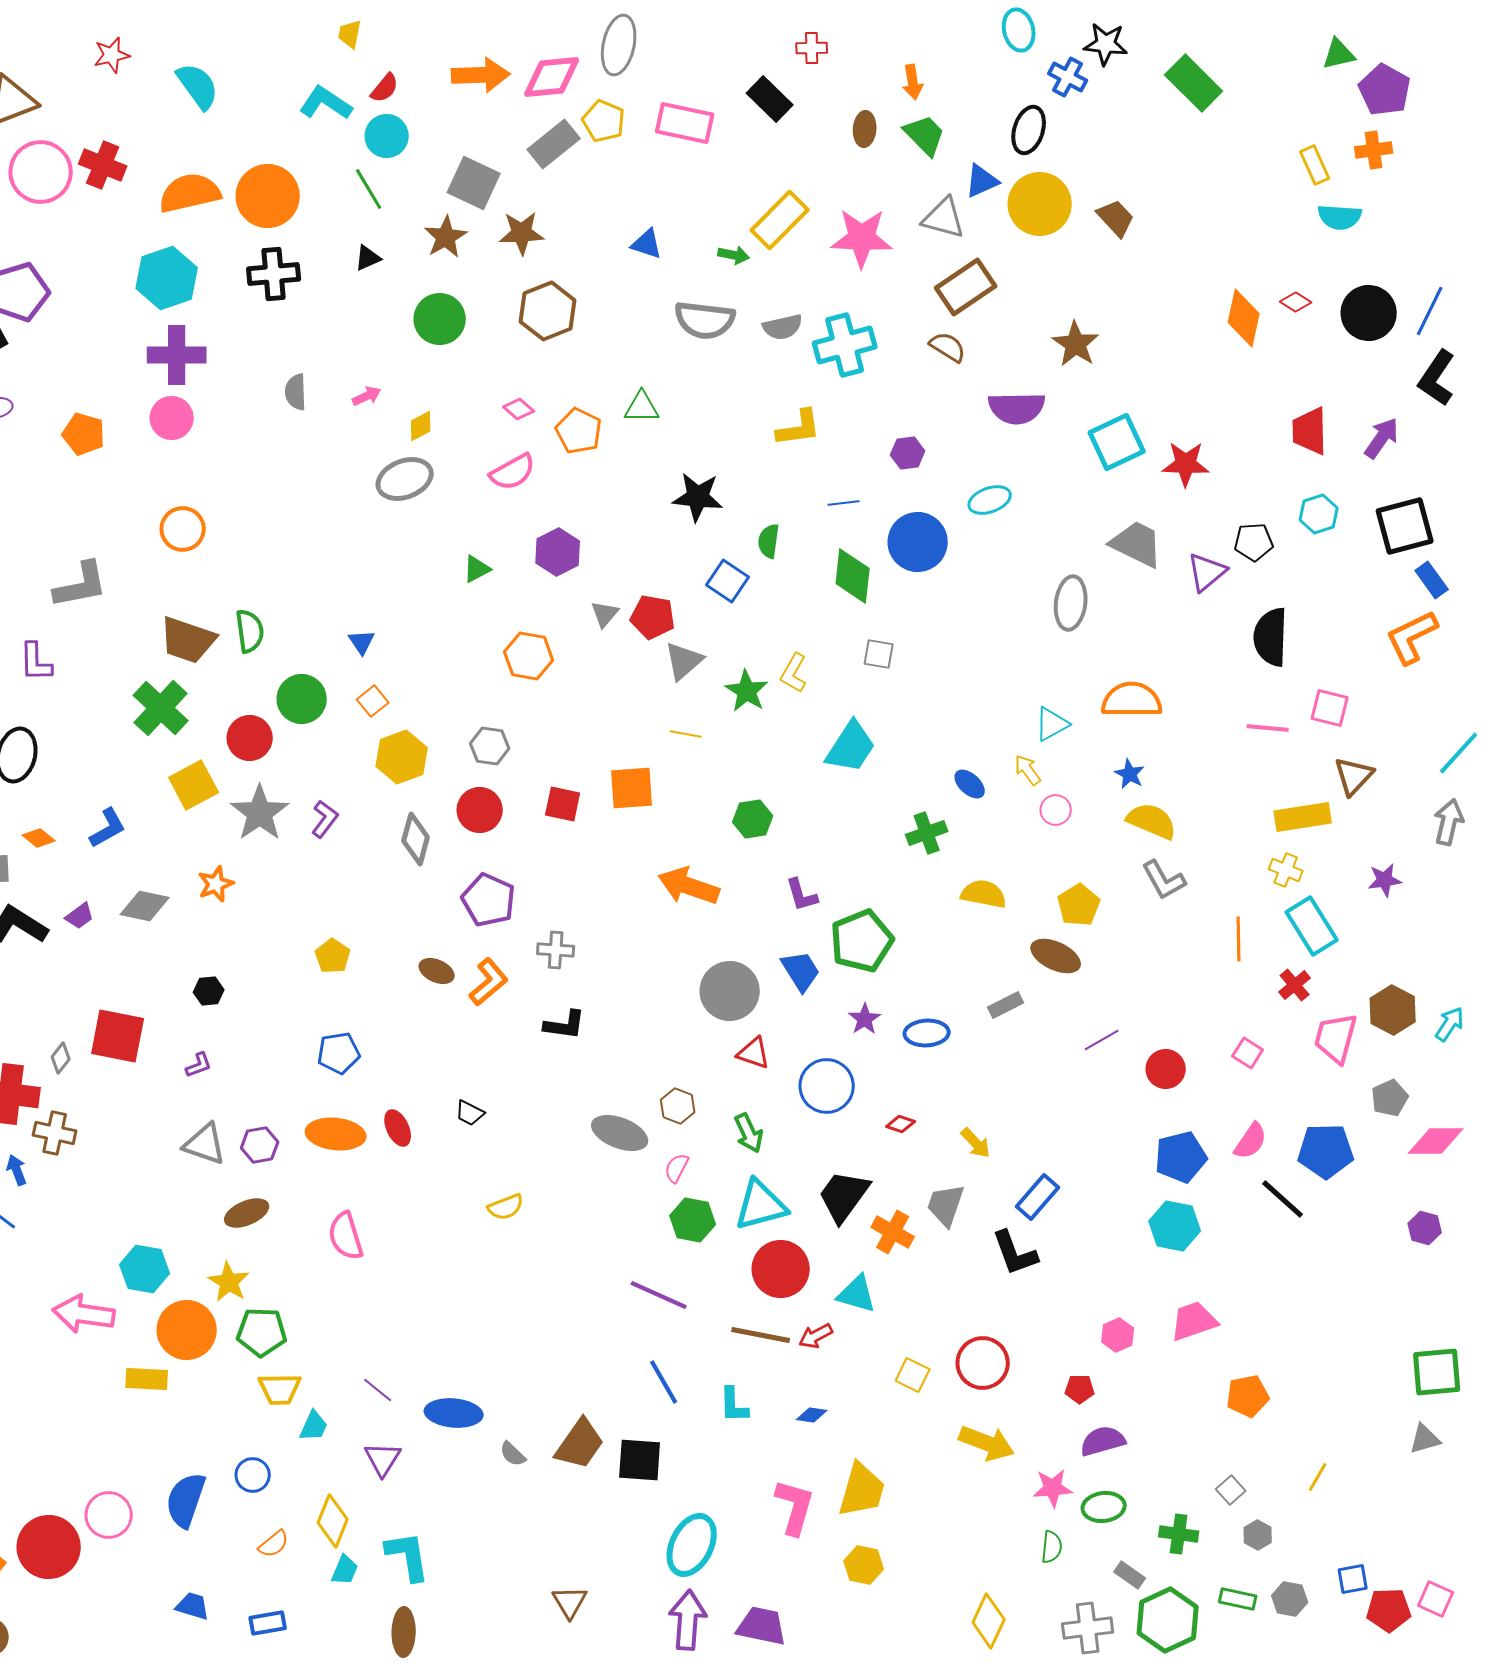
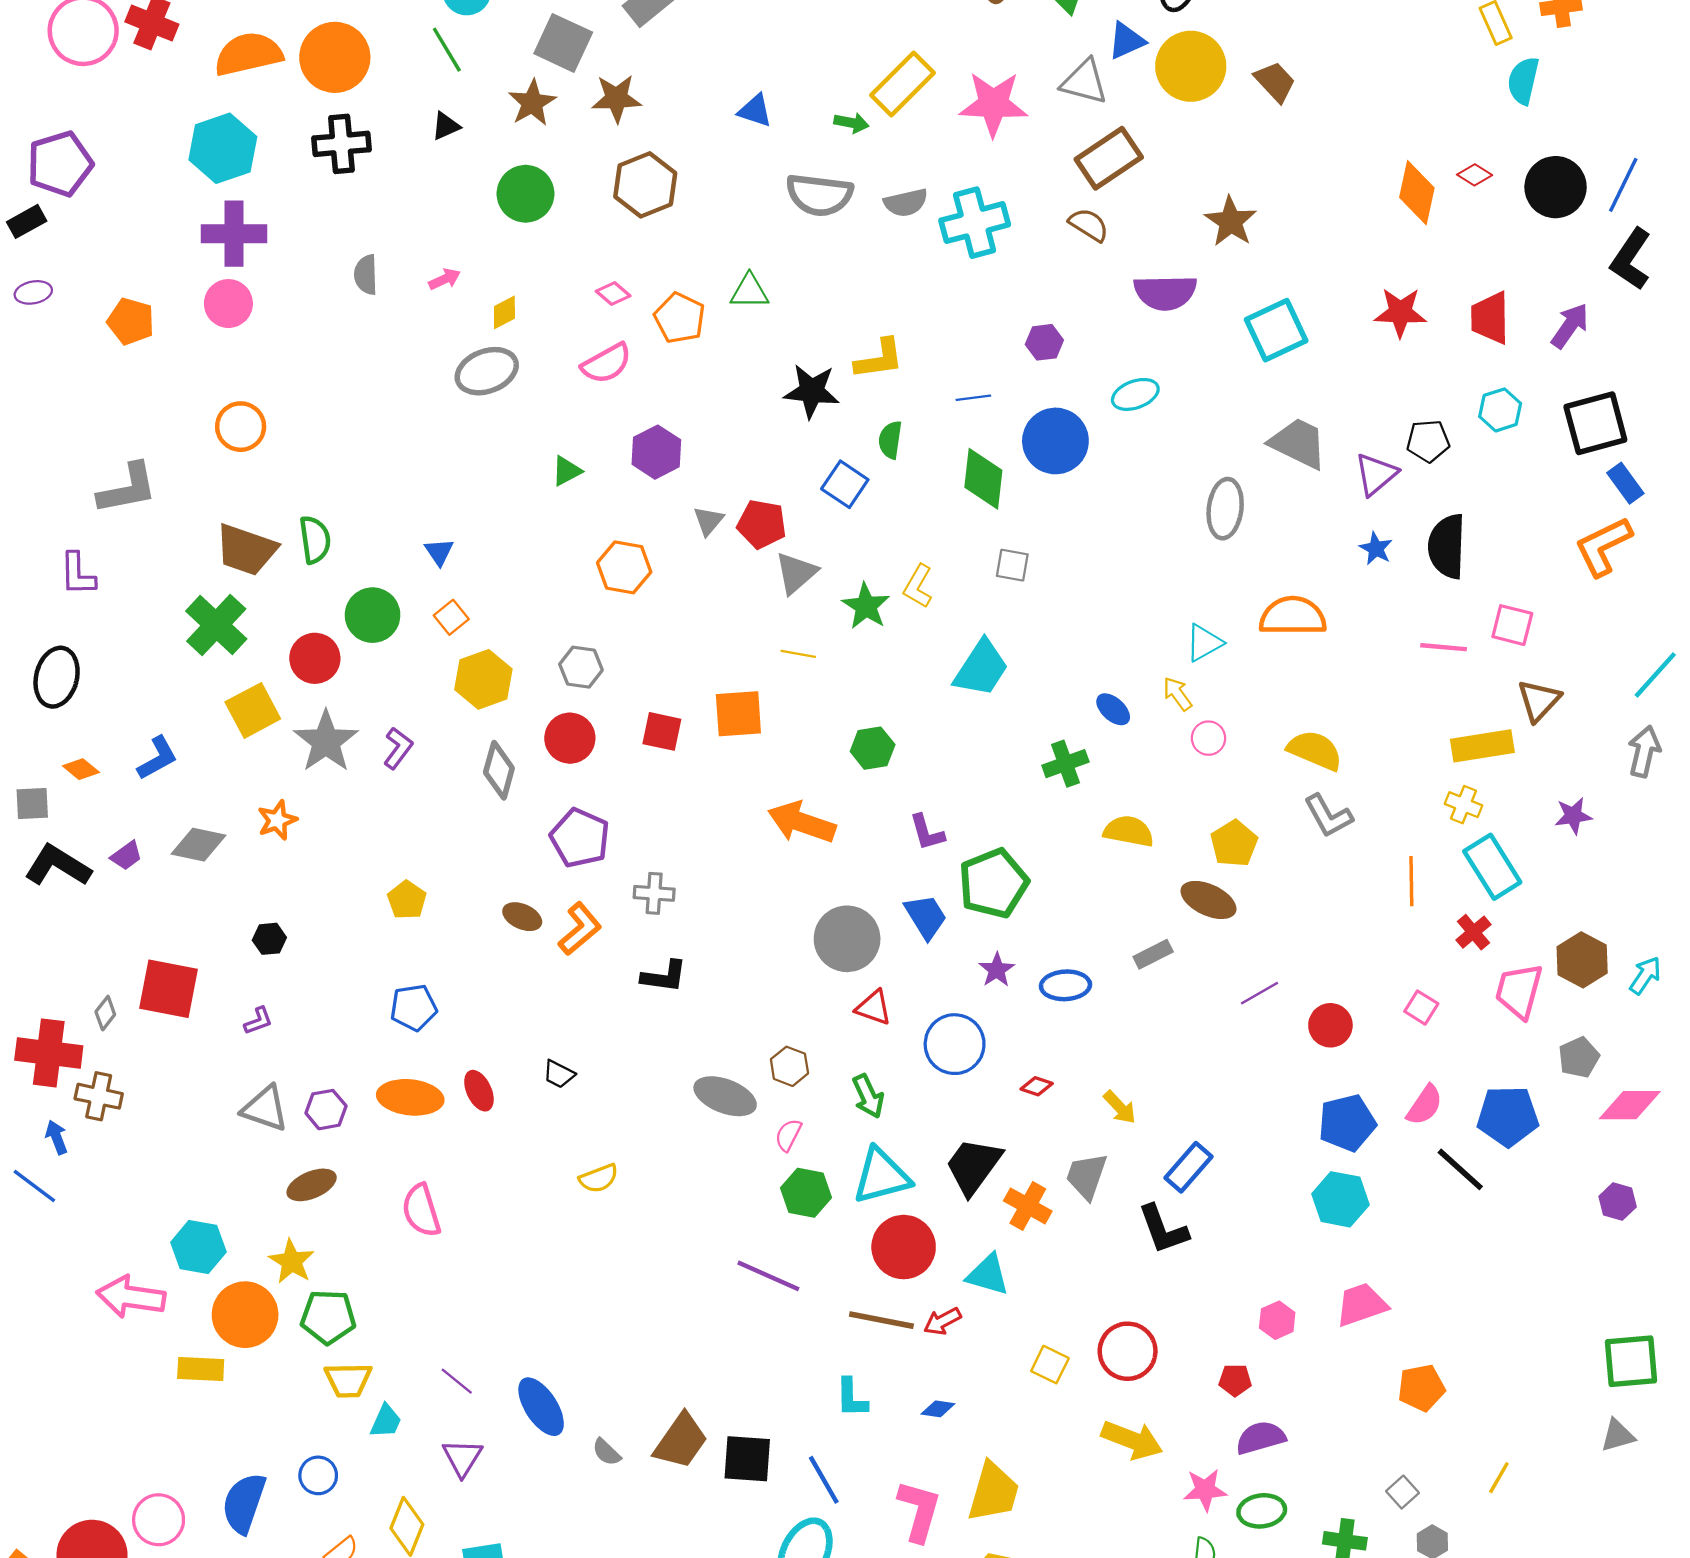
cyan semicircle: (1340, 217) -> (1523, 81), turned 99
yellow L-shape: (799, 428) -> (879, 359), moved
red star: (1186, 464) -> (1400, 312), moved
blue star: (1130, 774) -> (1376, 549), moved
blue line: (664, 1382) -> (824, 1480), moved
blue ellipse: (454, 1413) -> (541, 1407), turned 52

